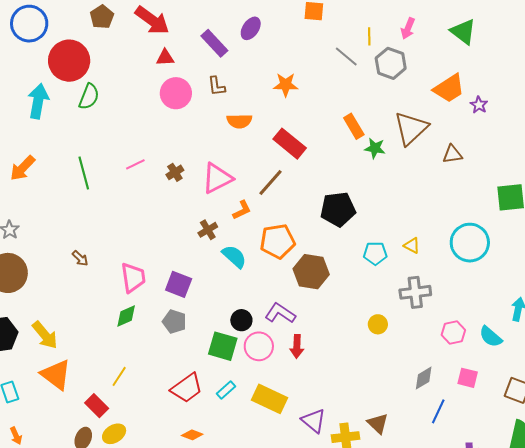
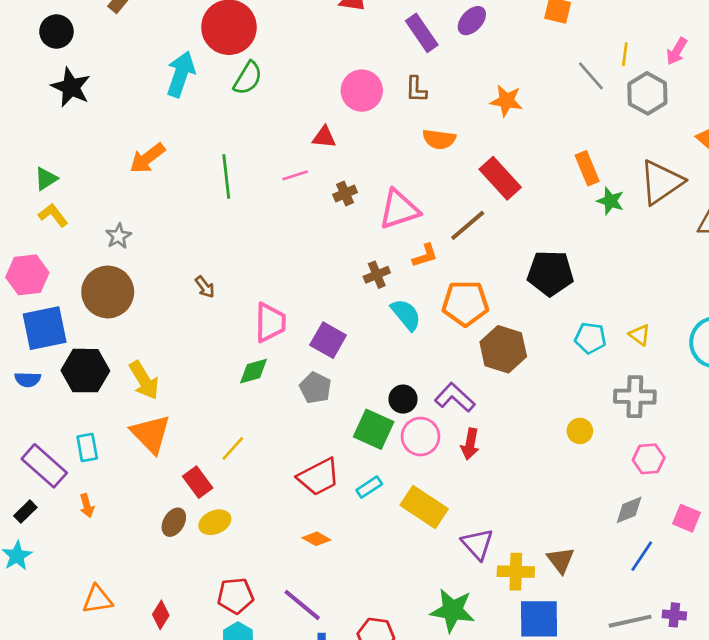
red triangle: (165, 58) -> (324, 137), moved
pink hexagon: (453, 332) -> (649, 459), moved

